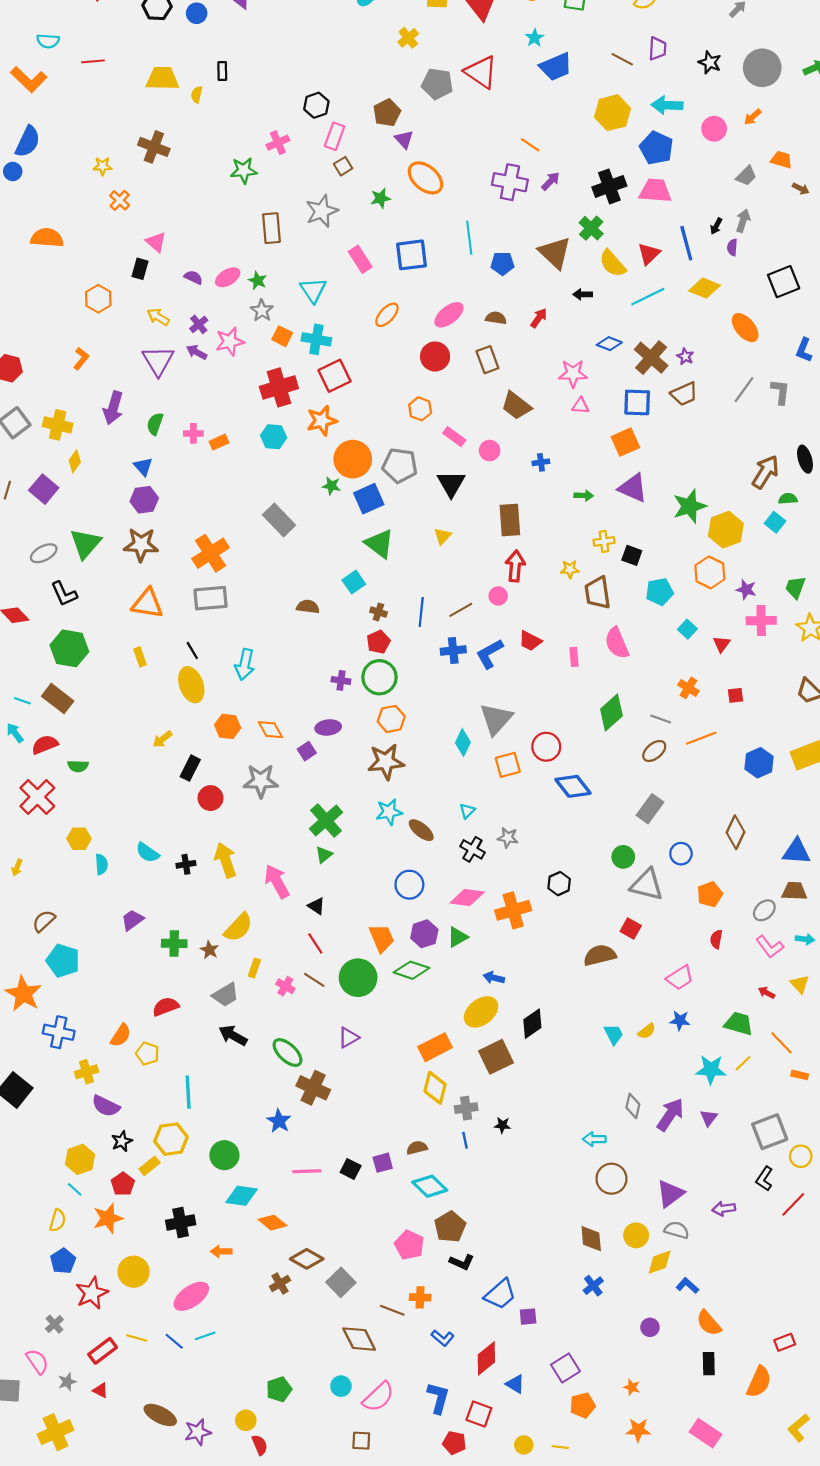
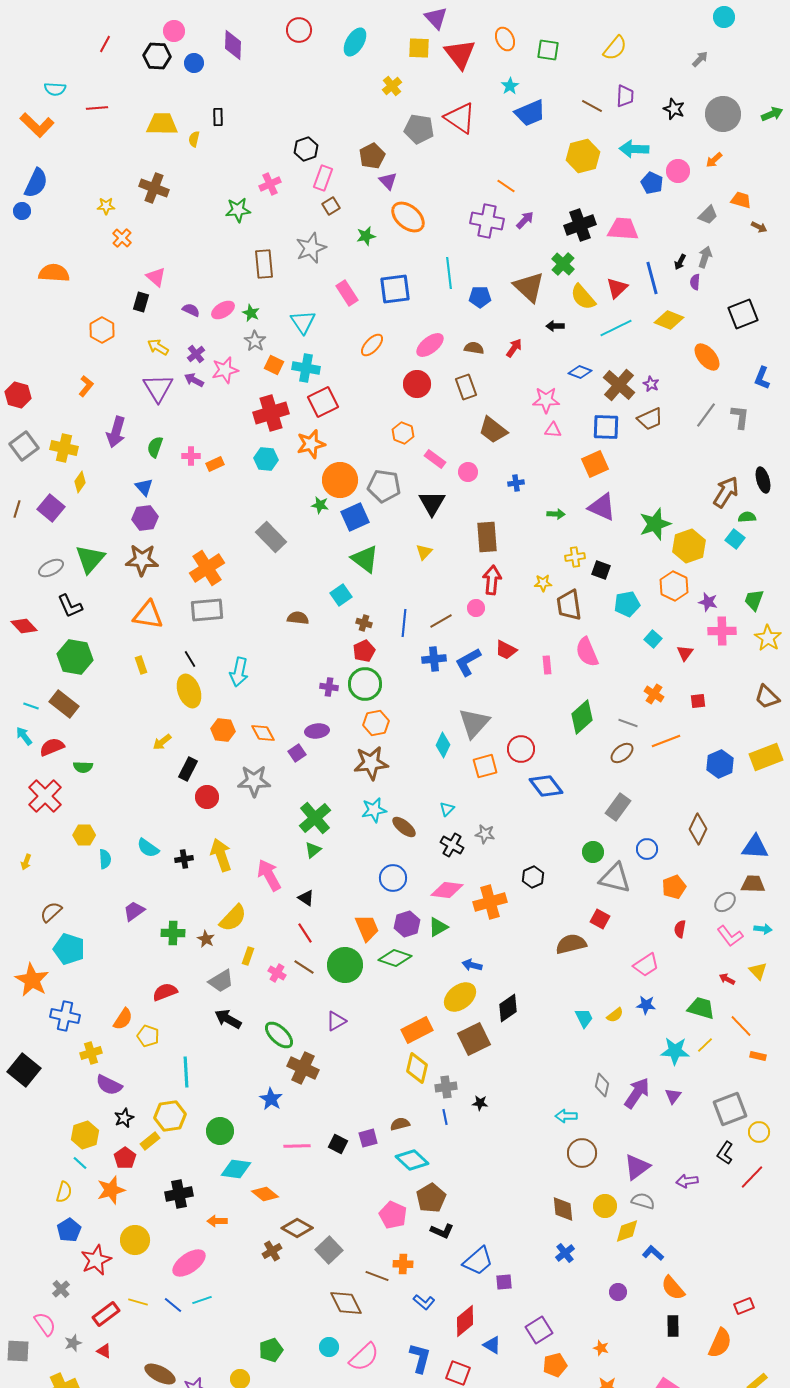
blue pentagon: (656, 148) -> (652, 183), moved, size x0.7

